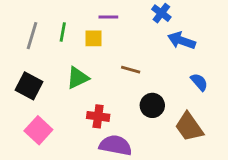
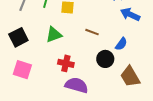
blue semicircle: (199, 82) -> (121, 44), moved, turned 72
black square: (29, 86) -> (18, 37), turned 30
pink square: (38, 130) -> (22, 70), turned -30

